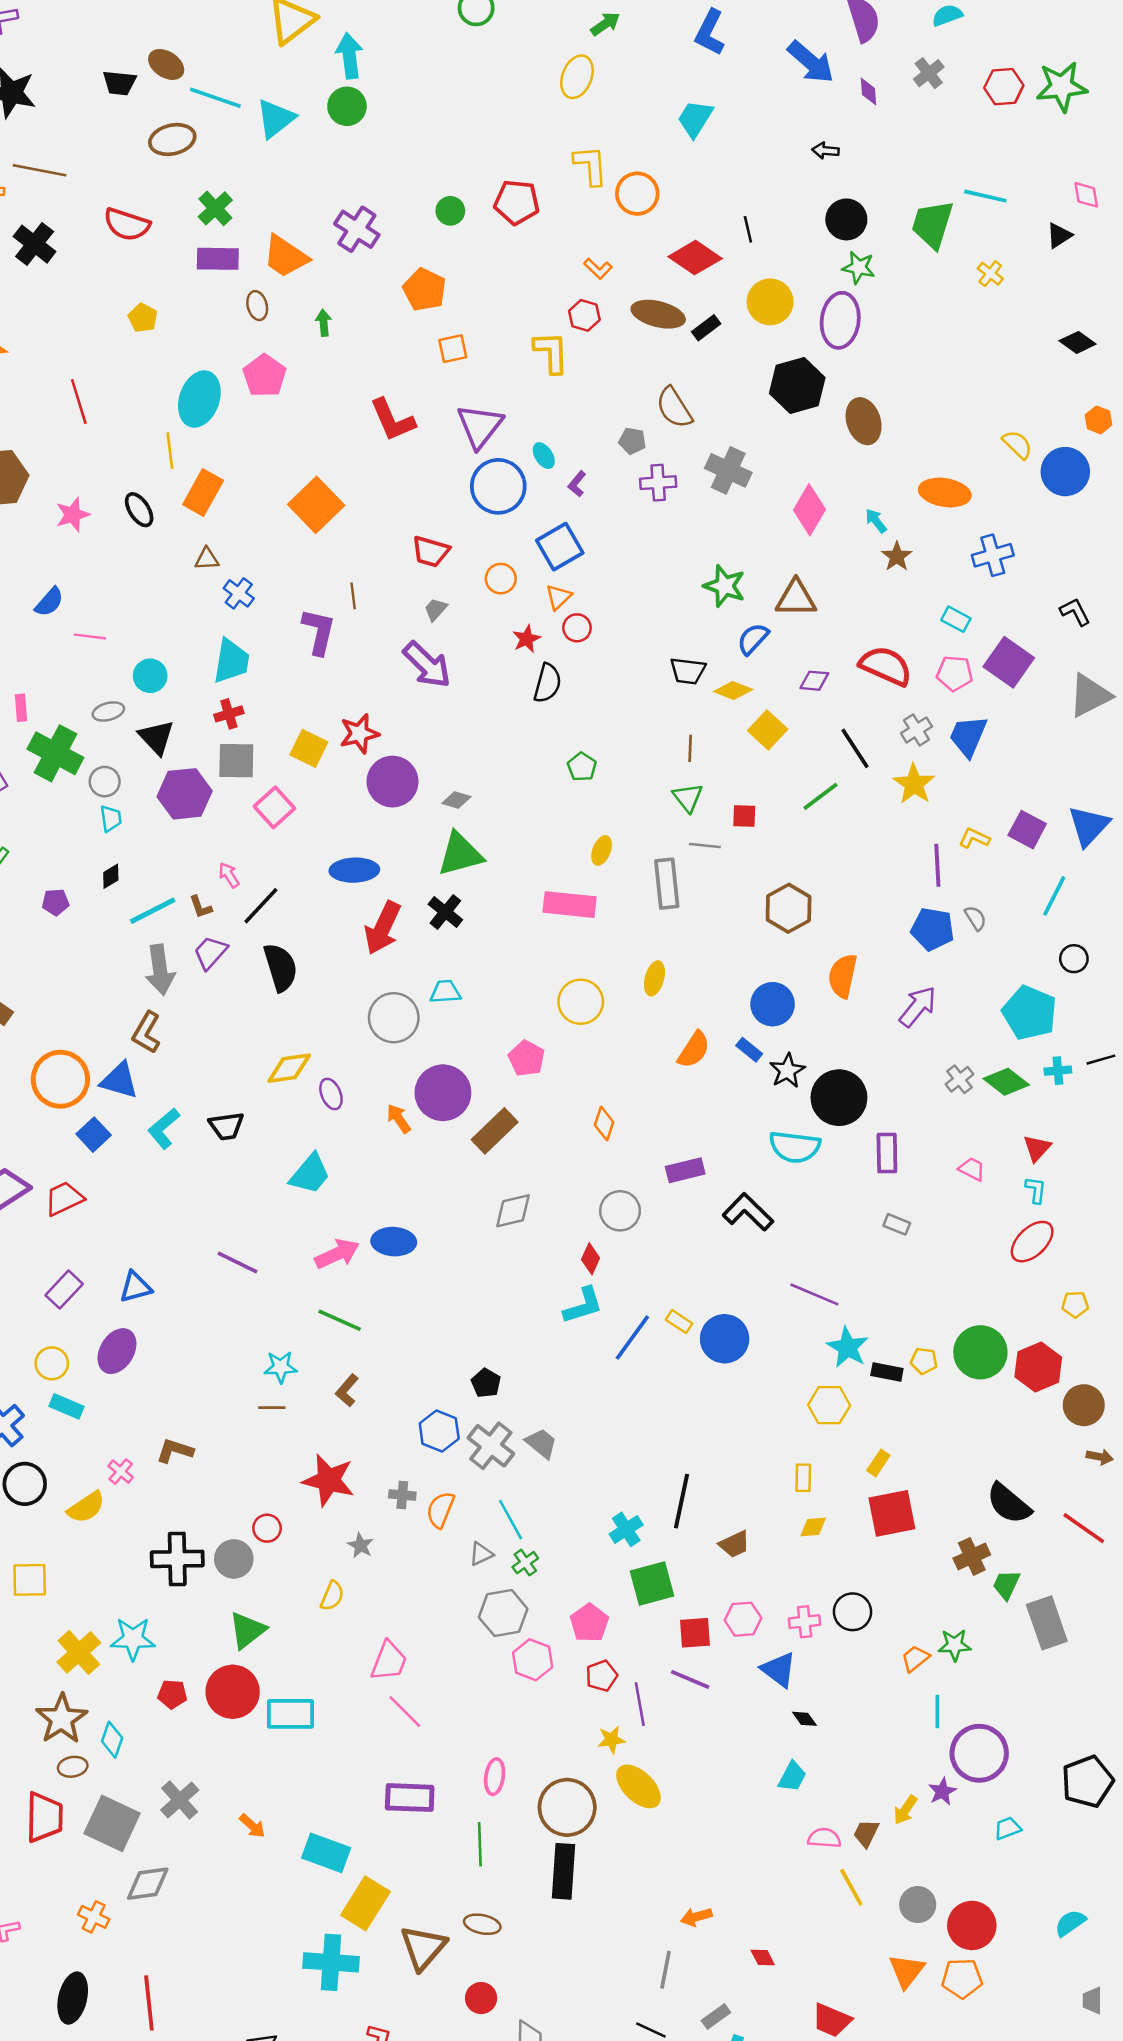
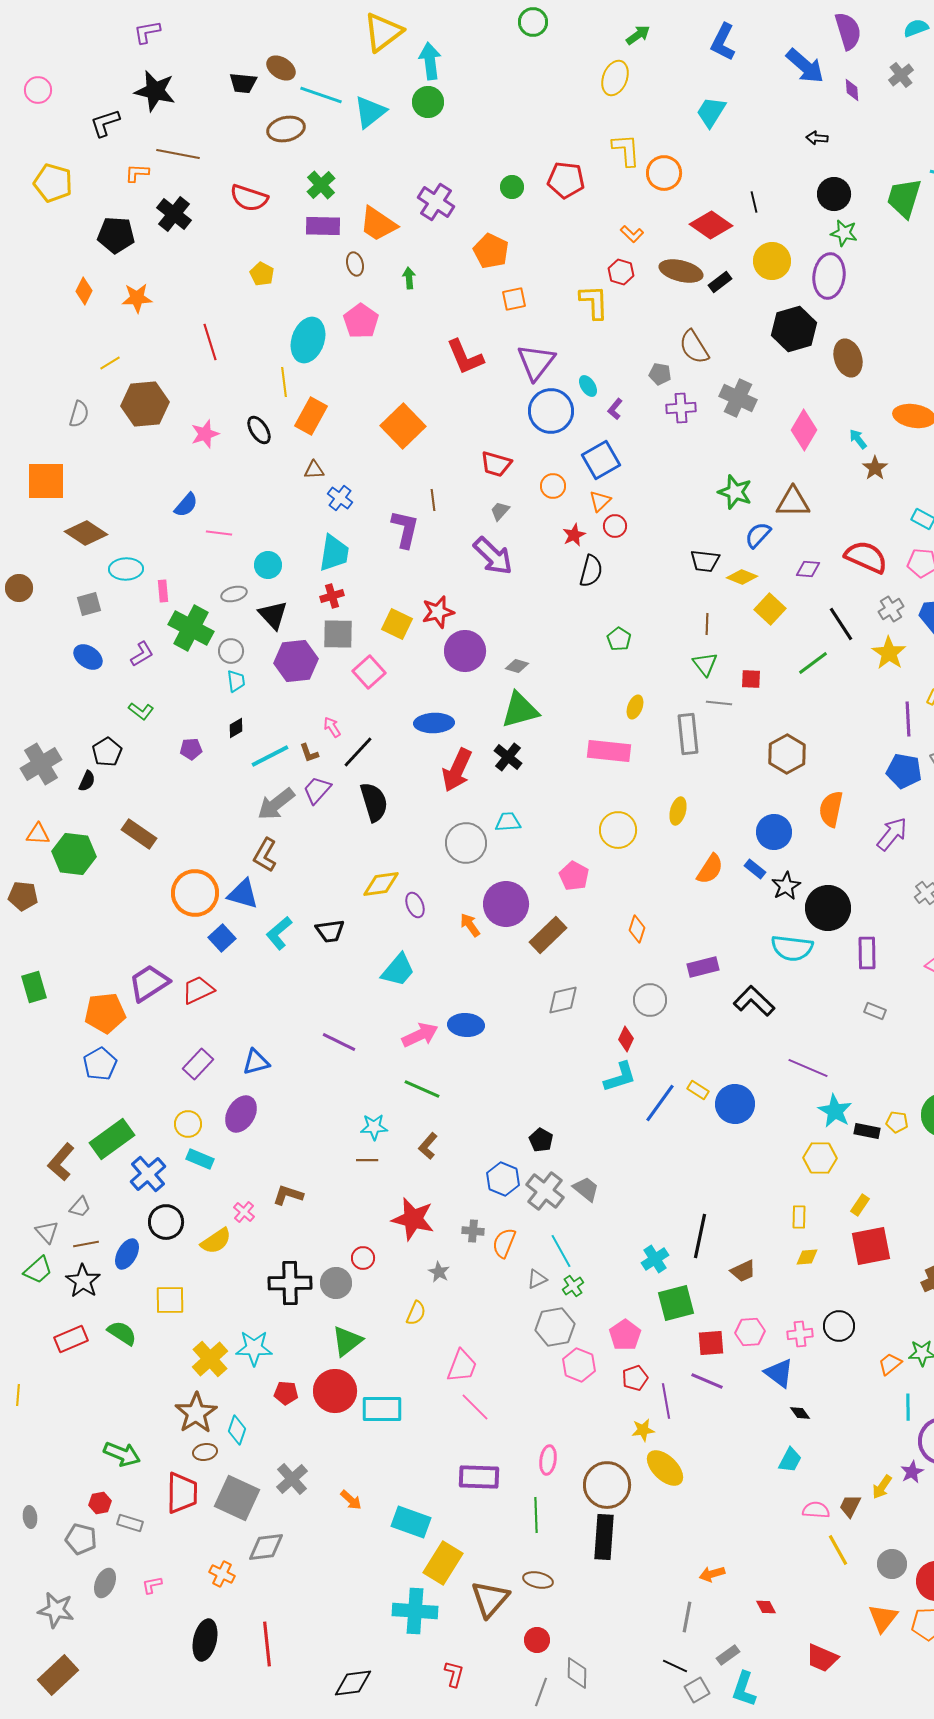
gray arrow: (160, 970) -> (276, 804), turned 60

